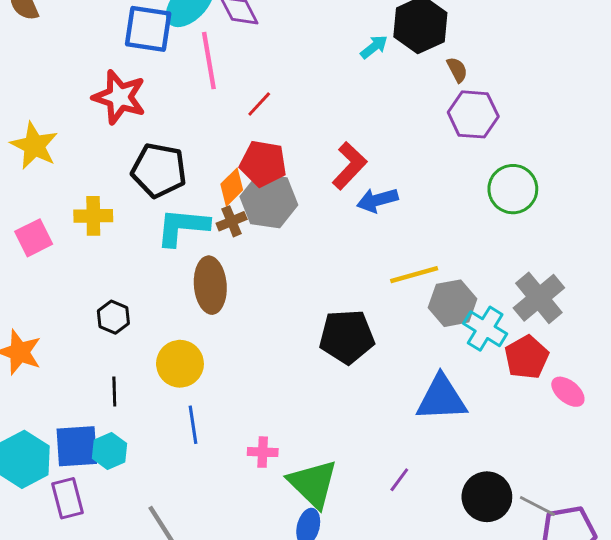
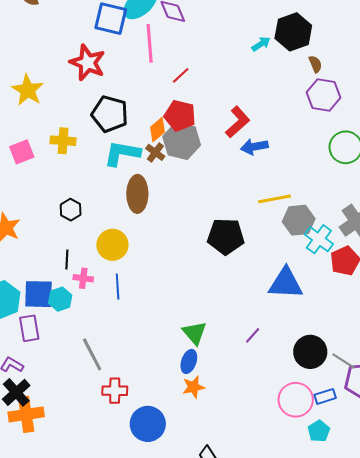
brown cross: (232, 221) -> (155, 152), turned -36
pink cross: (263, 452) -> (83, 278), moved
green triangle: (313, 484) -> (195, 333), size x0.7

